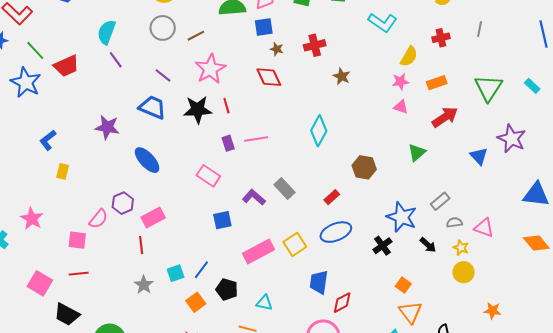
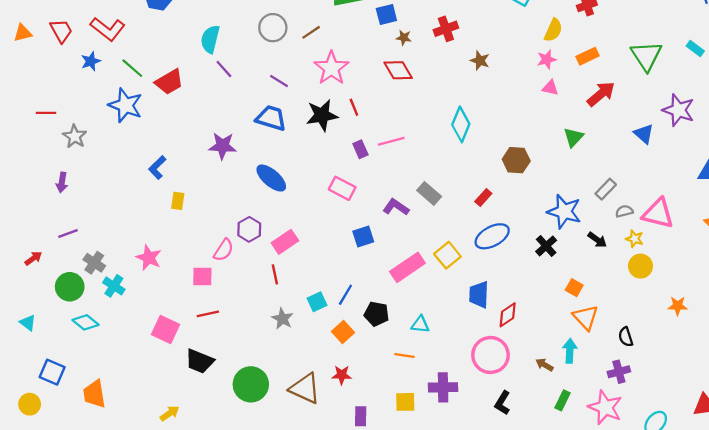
pink triangle: (484, 228) -> (658, 213), size x1.4

